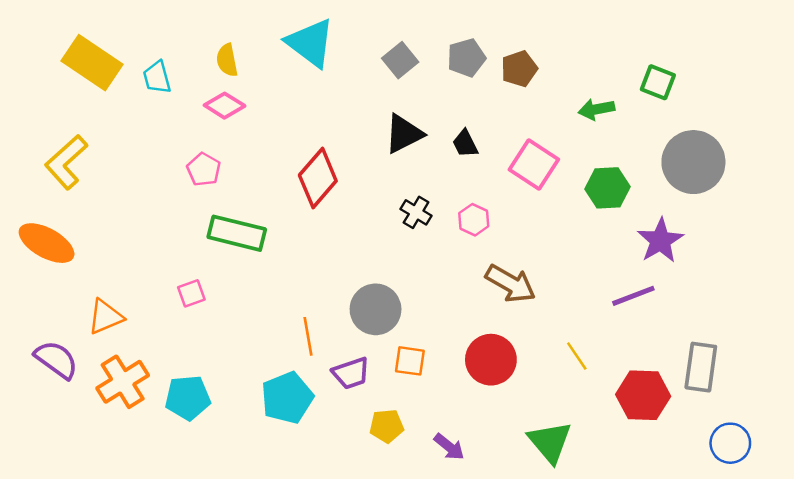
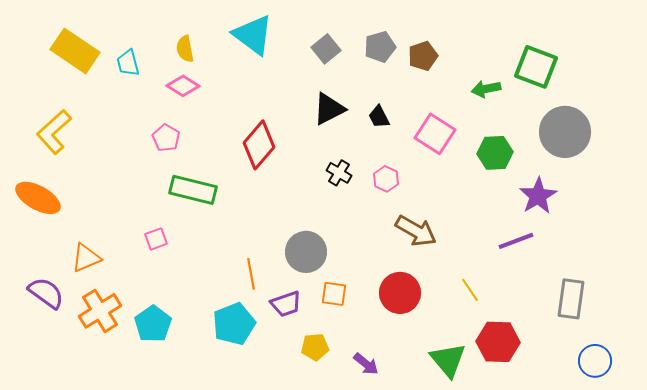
green square: (658, 82) -> (536, 67), size x1.5
red hexagon: (643, 395) -> (498, 342), moved
cyan pentagon: (188, 398) -> (153, 324), turned -30

